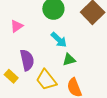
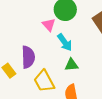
pink triangle: (17, 26) -> (49, 25), moved, turned -48

